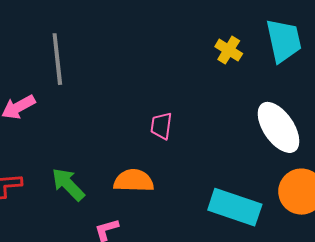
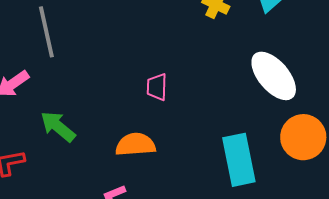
green arrow: (68, 184) -> (58, 127), moved
cyan rectangle: (235, 207) -> (239, 160), turned 66

